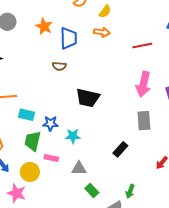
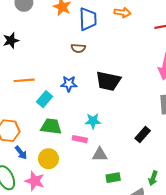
cyan rectangle: (27, 115) -> (45, 99), turned -63
blue star: (50, 123) -> (69, 84), moved
green trapezoid: (33, 141) -> (51, 126), turned 85
pink rectangle: (51, 158) -> (80, 139), moved
green rectangle: (92, 191) -> (113, 178), turned -56

